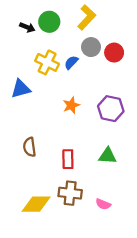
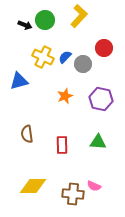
gray circle: (91, 47) -> (83, 64), moved
brown cross: (70, 193) -> (73, 194), moved

